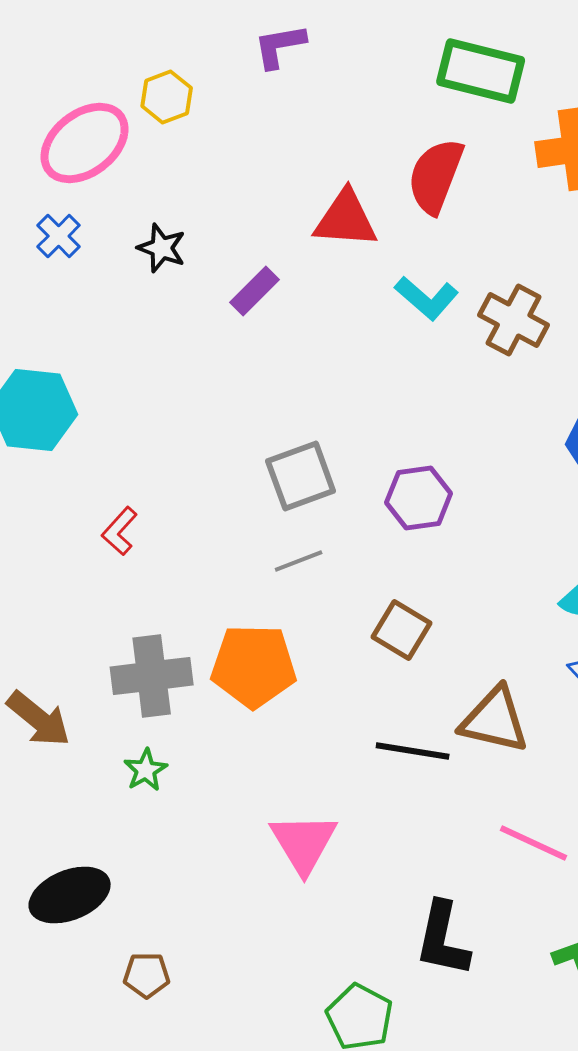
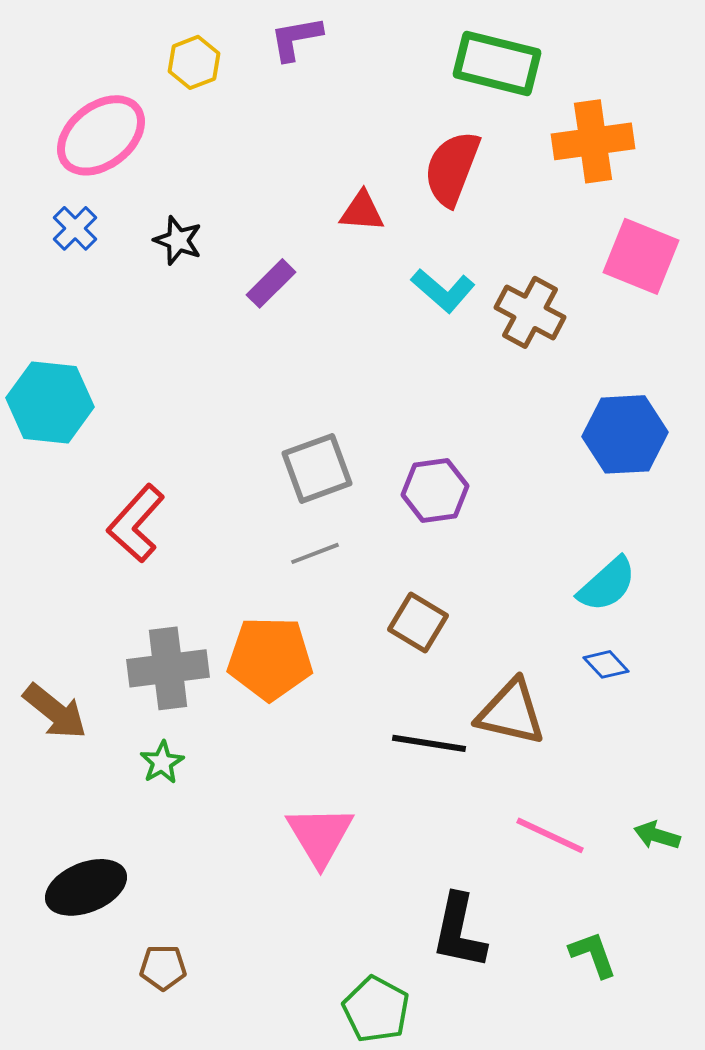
yellow hexagon: (167, 97) -> (194, 62), moved
red triangle: (346, 219) -> (362, 211), size x0.7
red L-shape: (120, 531) -> (136, 523), size x1.6

